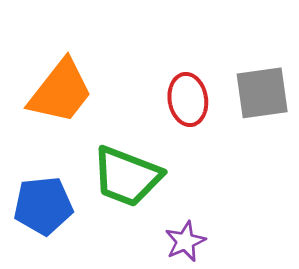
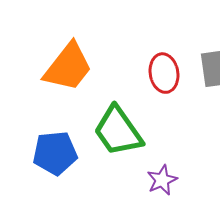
green trapezoid: (127, 176) -> (118, 131), turned 34

